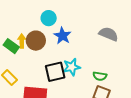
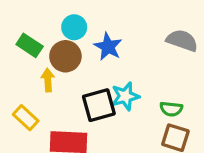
cyan circle: (49, 18) -> (74, 27), moved
yellow arrow: (22, 41) -> (48, 80), moved
green rectangle: (11, 46) -> (30, 45), moved

